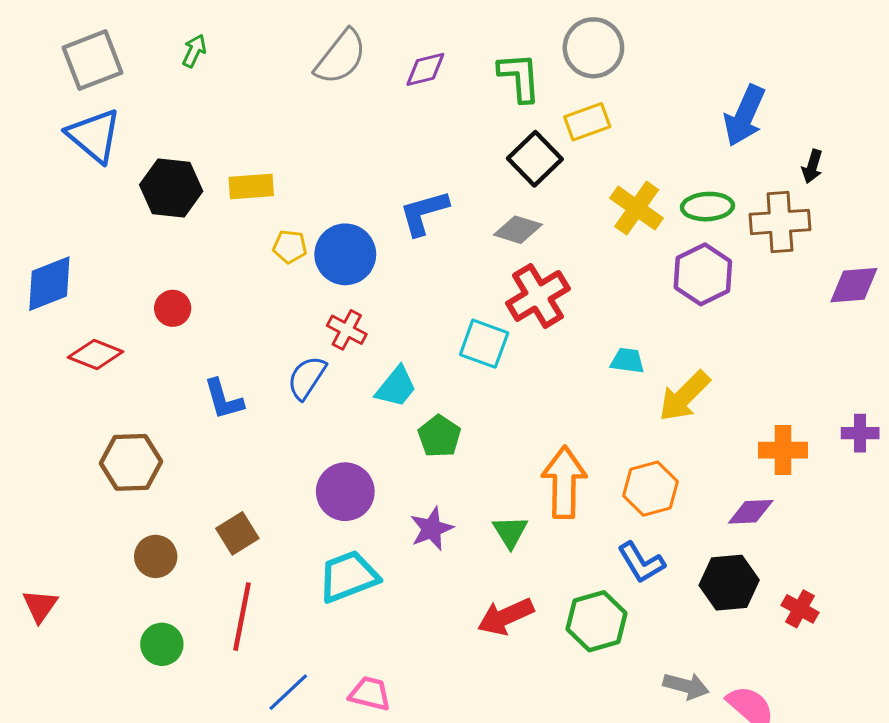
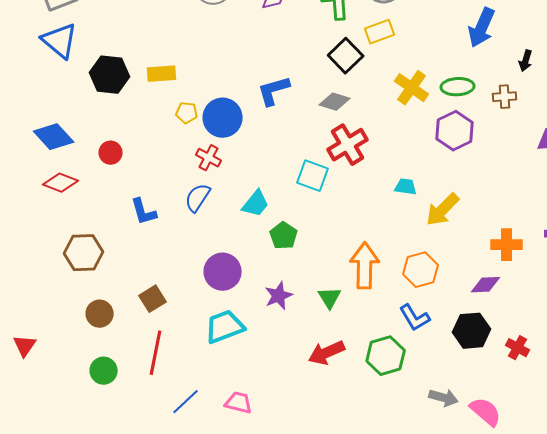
brown cross: (780, 222) -> (505, 97), size x0.6
blue diamond: (49, 284) -> (54, 137), moved, turned 69
red cross: (347, 330) -> (209, 158), moved

